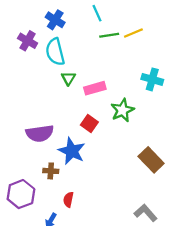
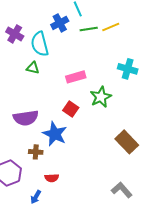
blue cross: (55, 20) -> (60, 23), moved, turned 30
green triangle: (68, 78) -> (33, 68), moved, turned -48
red semicircle: (68, 200) -> (52, 178), turned -104

